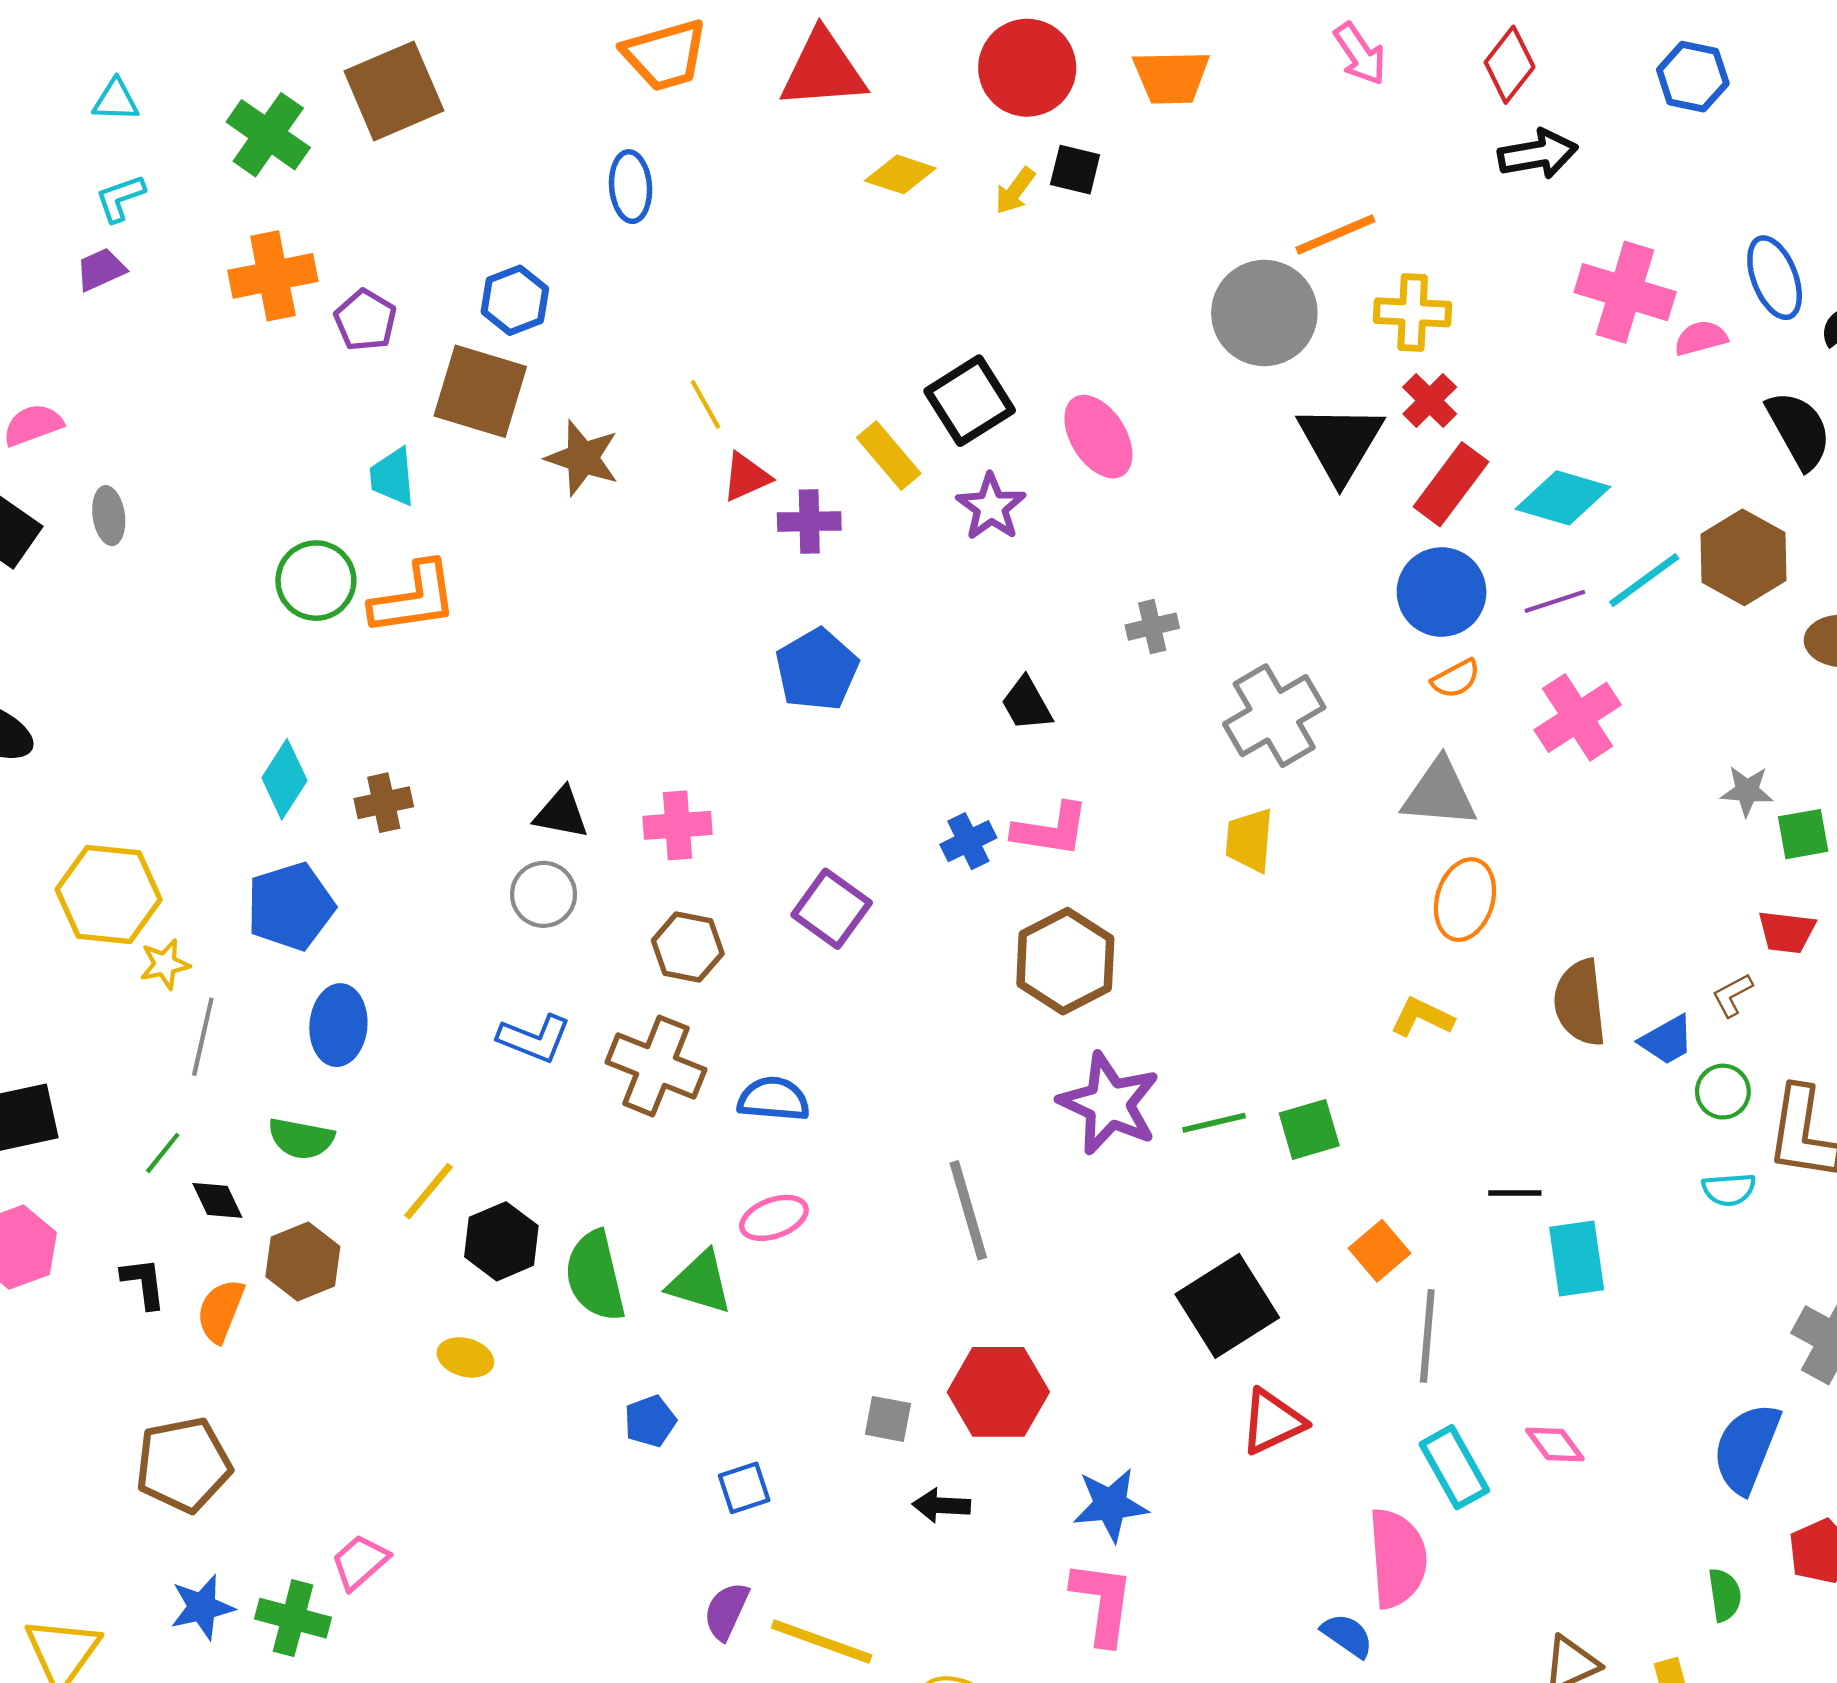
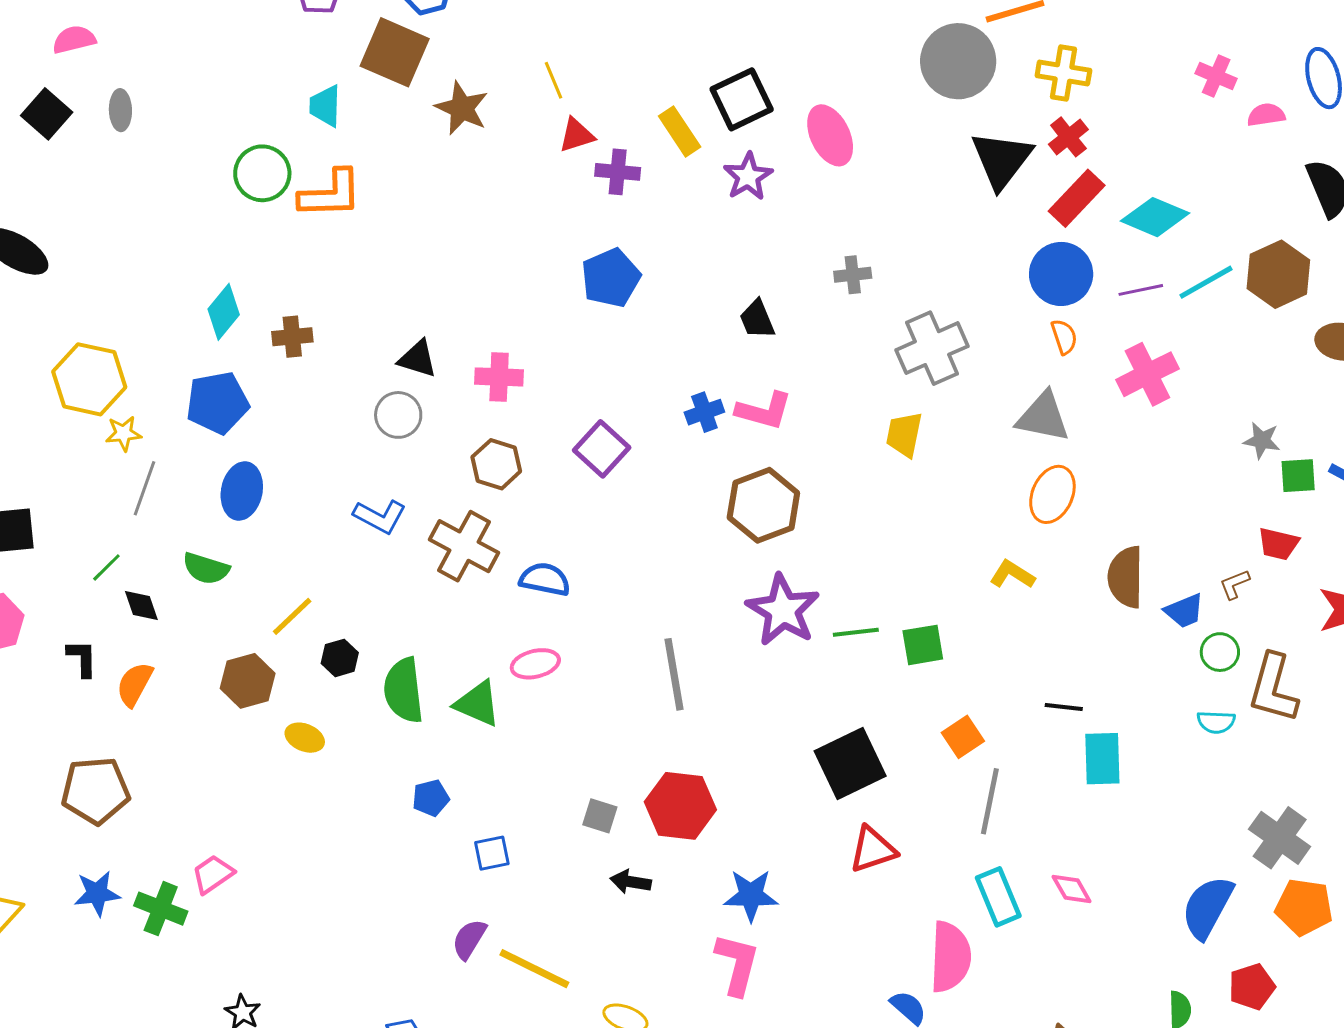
pink cross: (1625, 292) -> (1216, 76), size x0.6
orange semicircle: (1456, 679) -> (1064, 337), turned -87
black hexagon: (501, 1241) -> (340, 658), size x0.7
brown hexagon: (303, 1262) -> (248, 681), moved

